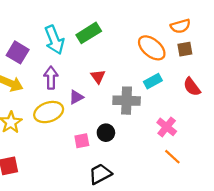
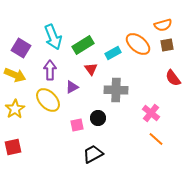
green rectangle: (89, 33) -> (83, 45), moved
cyan rectangle: (153, 81) -> (113, 53), moved
yellow ellipse: (49, 112) -> (48, 100), turned 65

